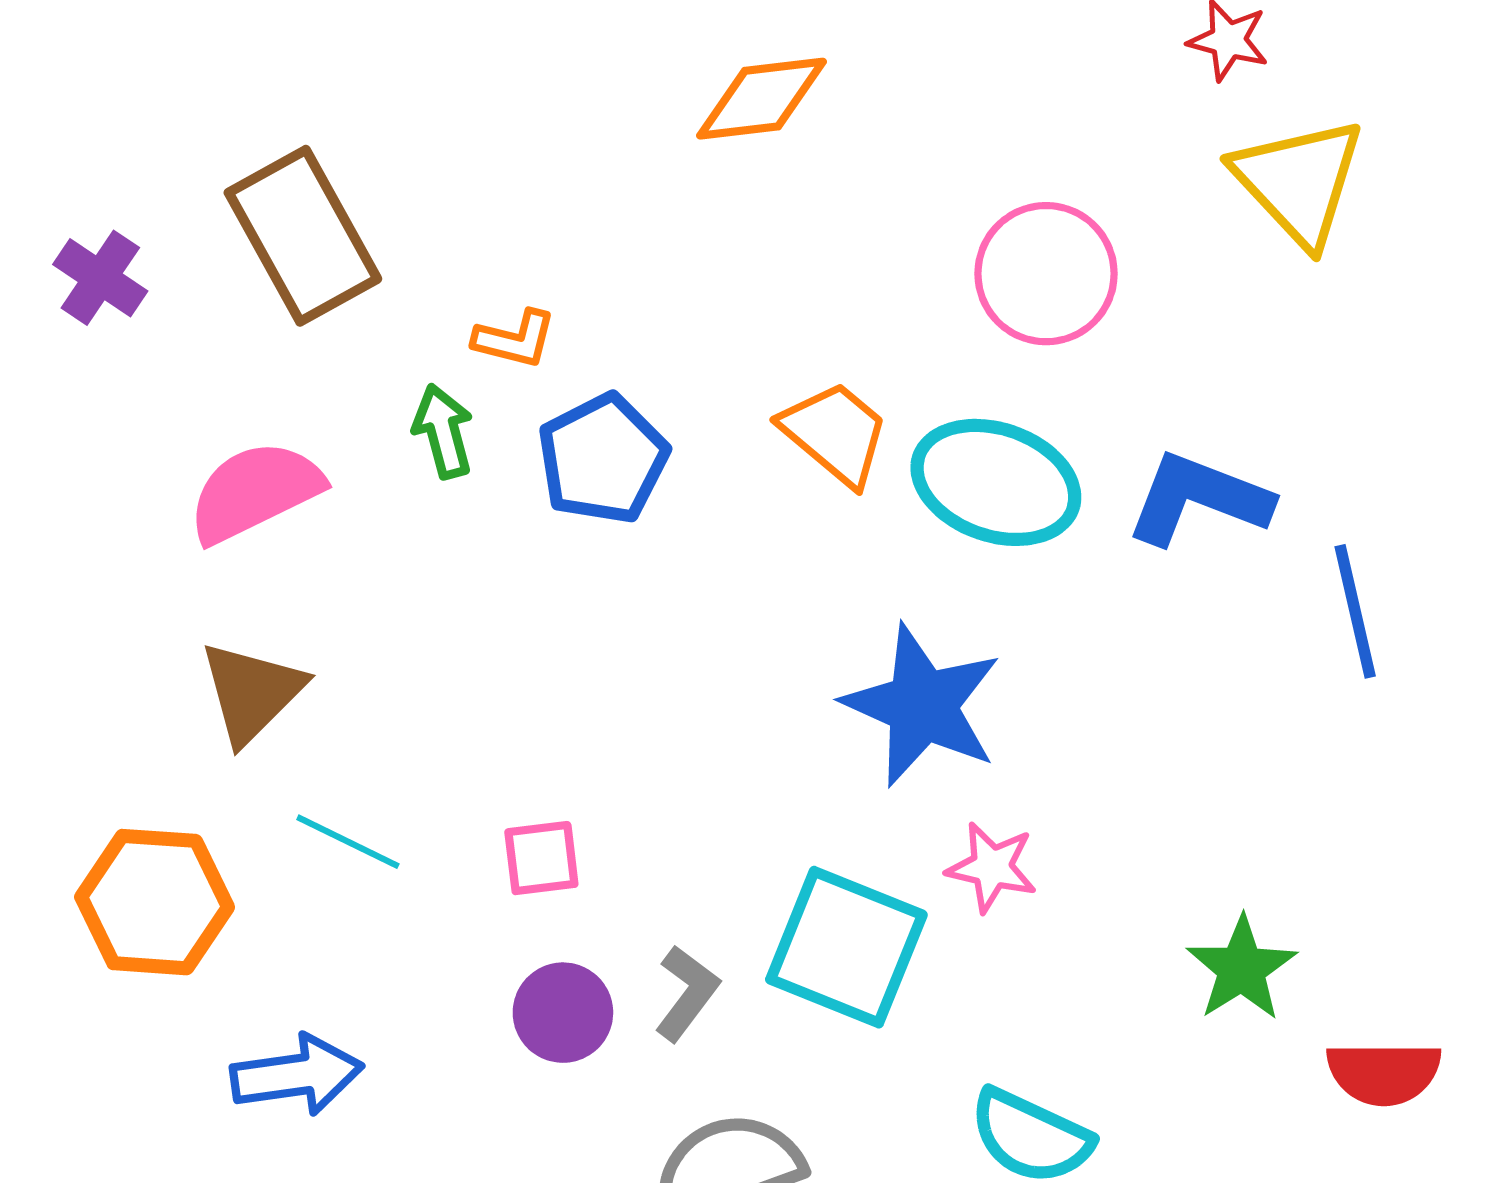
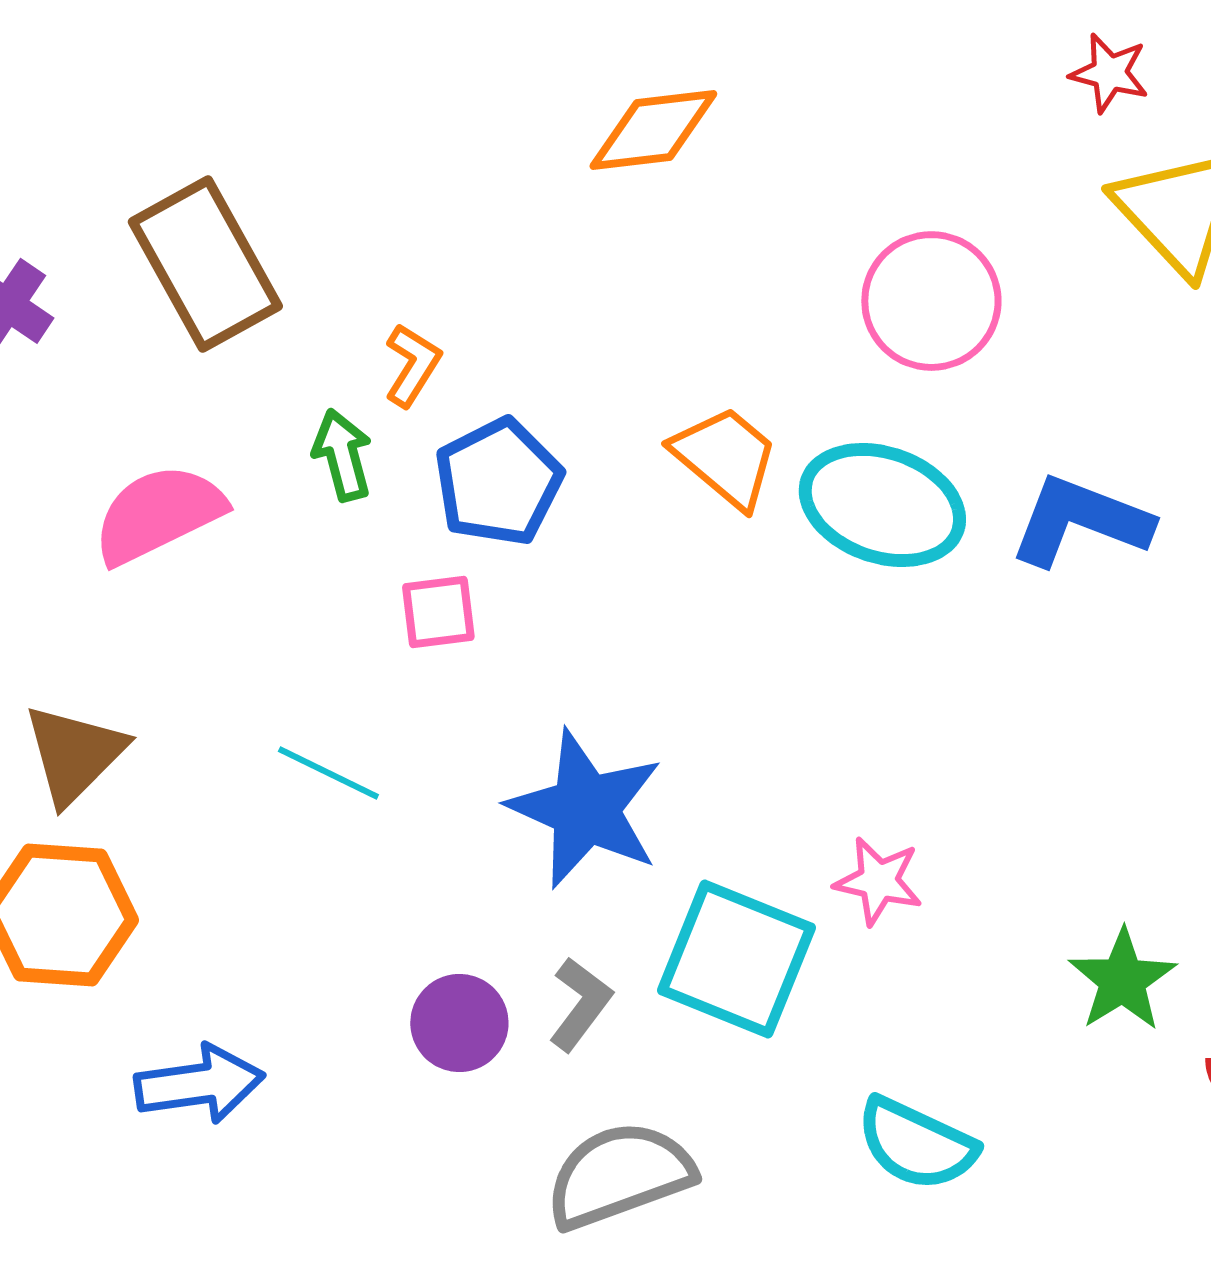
orange L-shape: (515, 339) -> (412, 365), turned -72
brown triangle: (252, 692) -> (74, 754), moved
blue star: (922, 706) -> (585, 809), moved
cyan line: (348, 842) -> (328, 773), moved
pink square: (541, 858) -> (438, 612), moved

